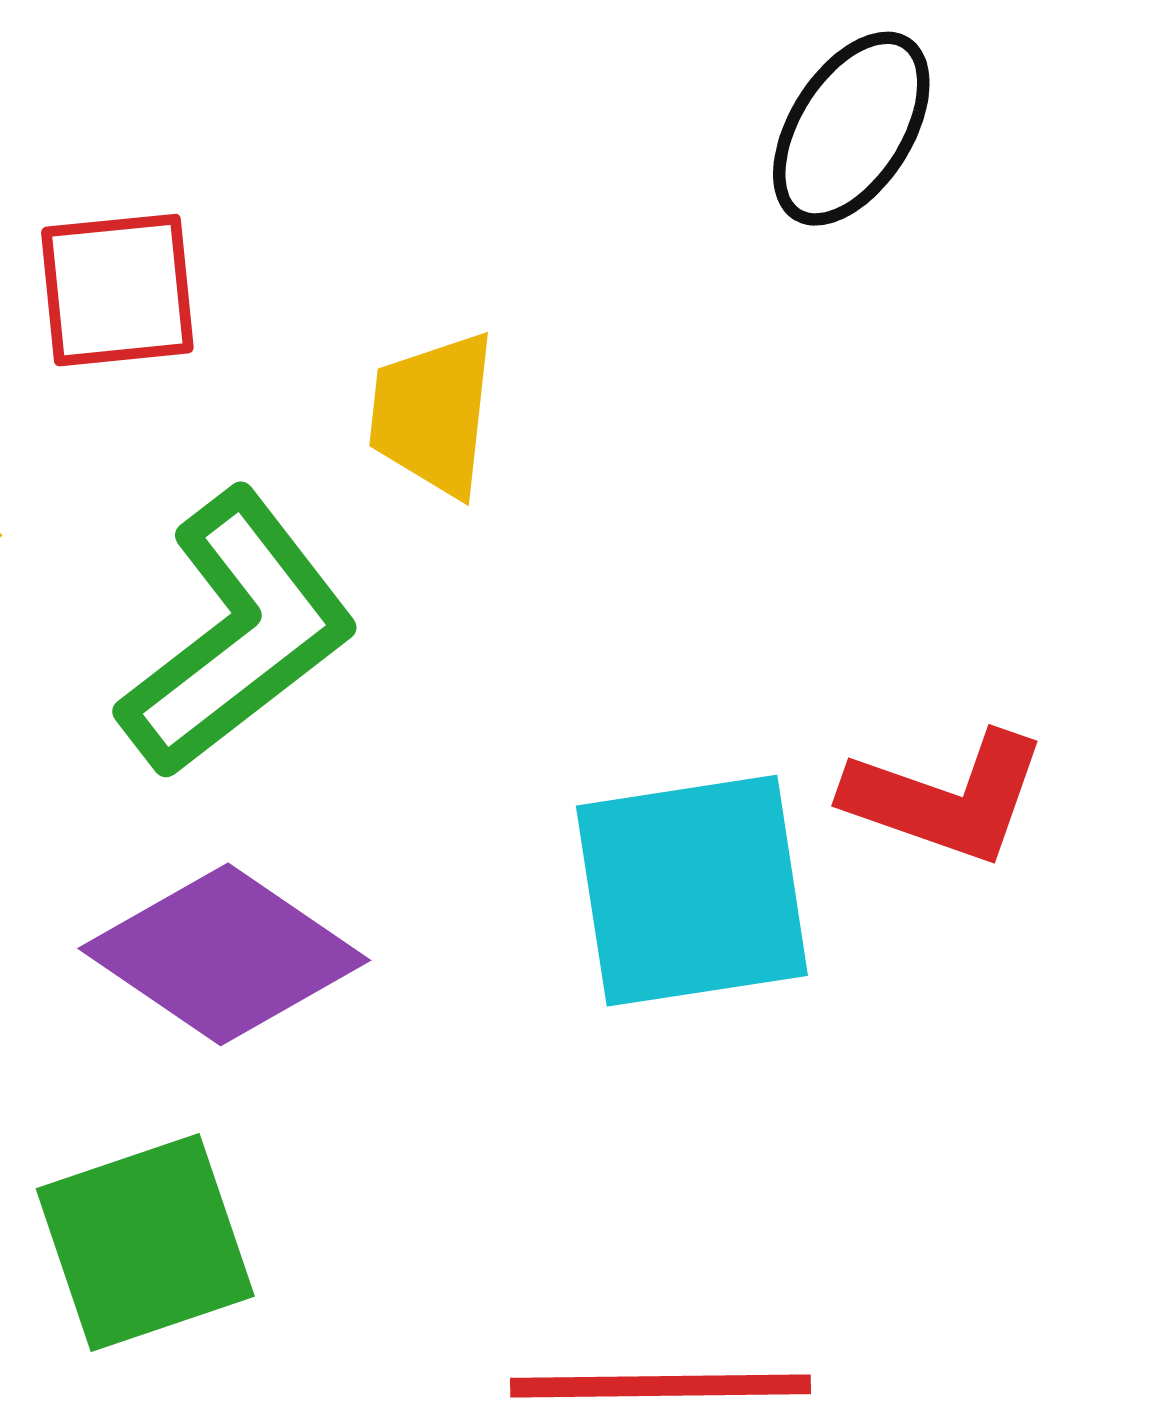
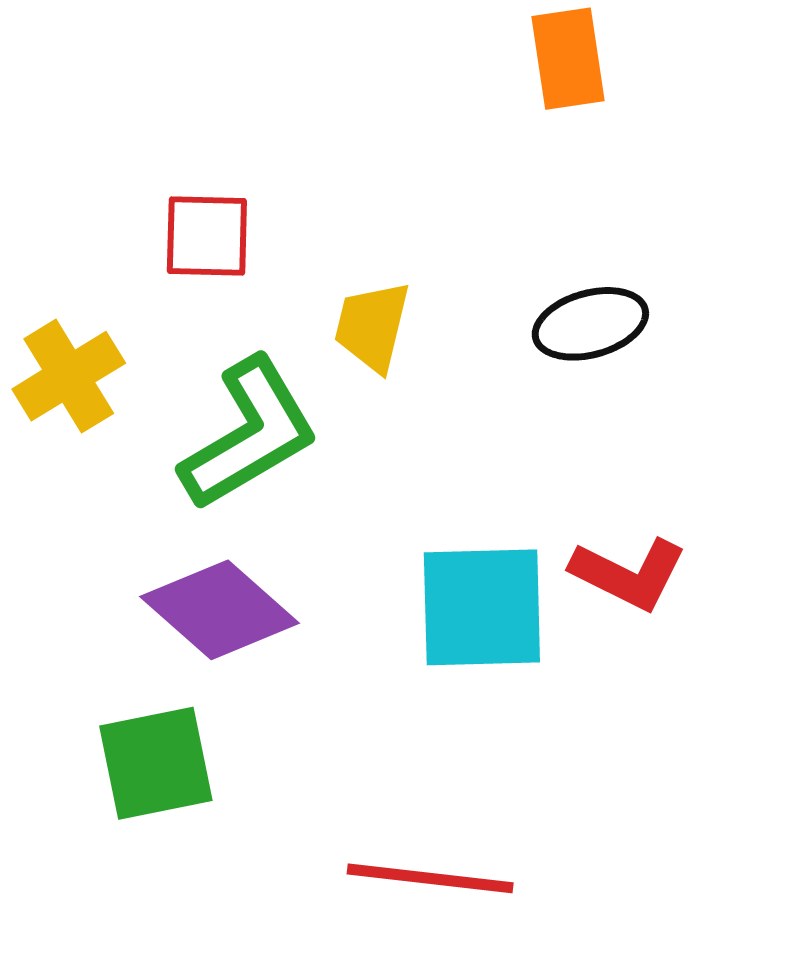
black ellipse: (851, 129) -> (590, 324), moved, turned 35

